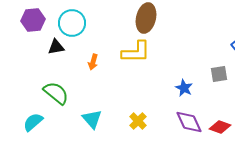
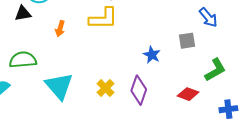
green semicircle: (56, 93) -> (23, 60), turned -44
cyan triangle: (92, 119) -> (59, 86), size x1.4
purple diamond: (189, 122) -> (139, 90), moved, turned 44

